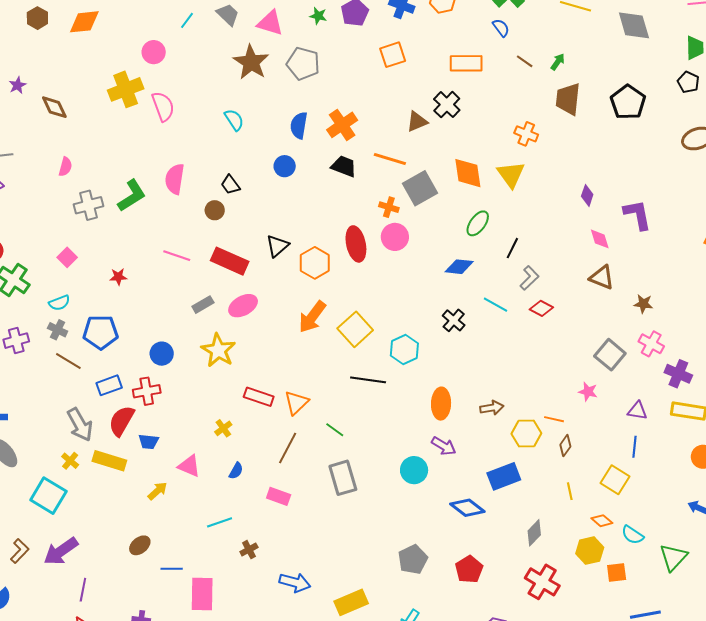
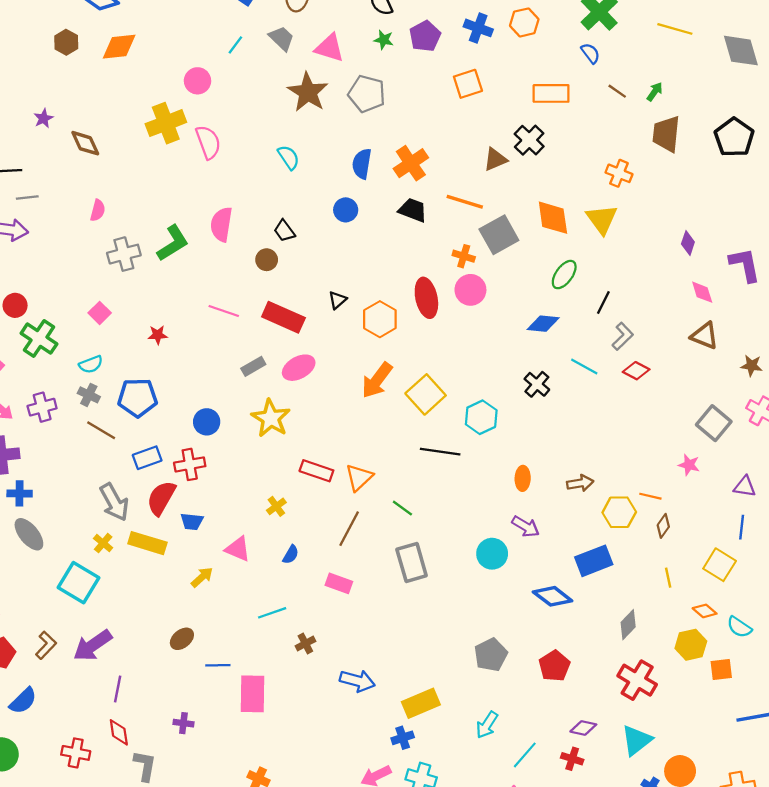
black triangle: (277, 246) -> (337, 300), size x0.7
orange ellipse: (441, 404) -> (523, 478), size x0.7

